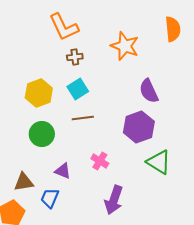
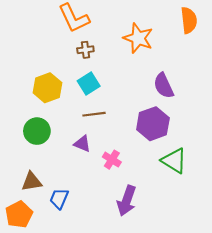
green circle: (42, 134) -> (37, 131), moved
purple triangle: (63, 171) -> (82, 144), moved

